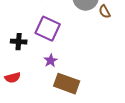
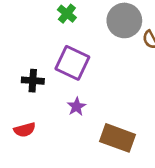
brown rectangle: (67, 84) -> (117, 138), moved

